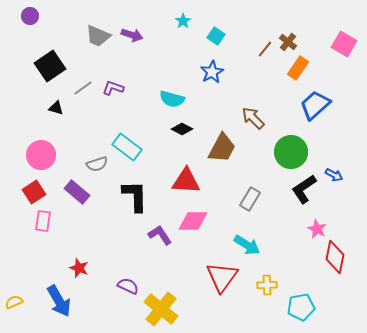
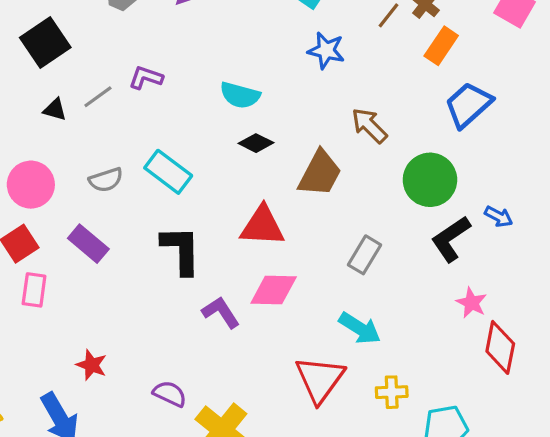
blue star: (212, 72) -> (326, 50), moved, turned -30
gray line: (83, 88) -> (98, 97), moved
gray semicircle: (97, 164) -> (106, 180), moved

